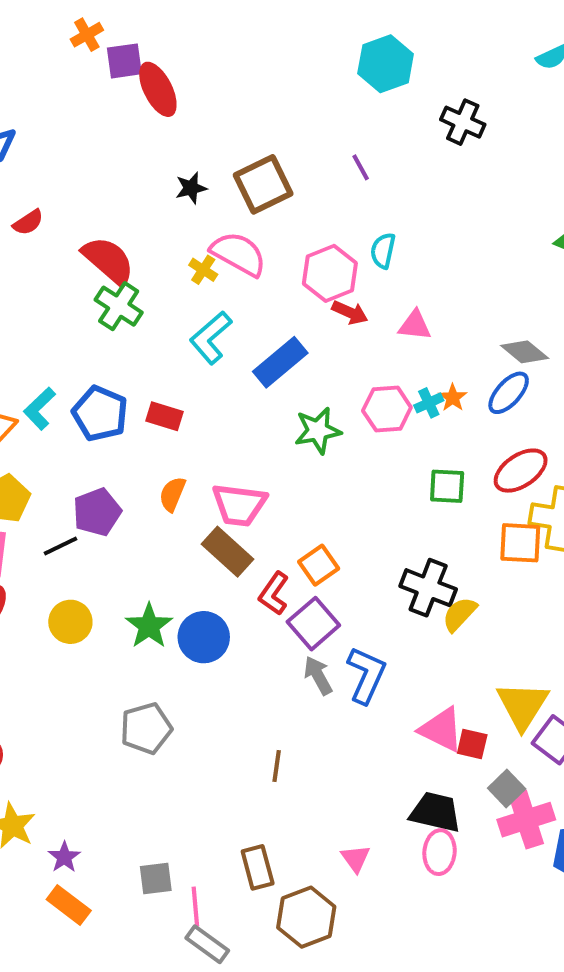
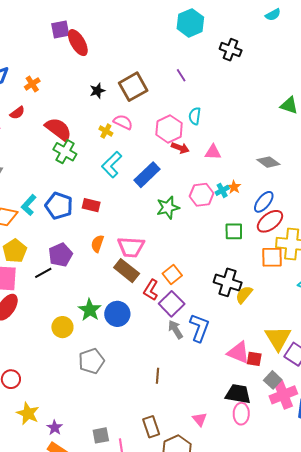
orange cross: (87, 35) -> (32, 84), moved
pink semicircle: (239, 254) -> (123, 122), size x0.7
blue ellipse: (509, 393) -> (264, 202), moved
yellow circle: (70, 622) -> (62, 327), moved

